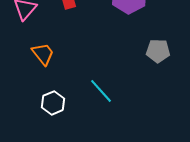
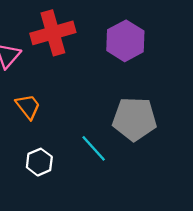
gray pentagon: (158, 51) -> (134, 119), moved, size x1.6

